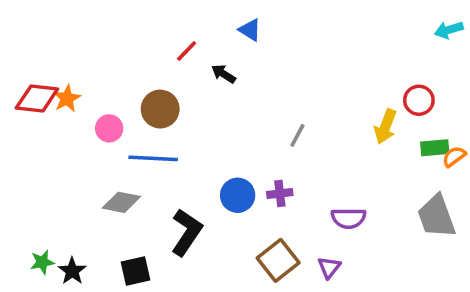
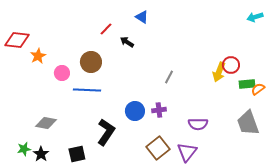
red diamond: (37, 98) -> (17, 40), moved
red circle: (419, 100) -> (231, 65), moved
gray diamond: (121, 202) -> (46, 123), moved
purple triangle: (329, 267) -> (187, 152), size x1.5

